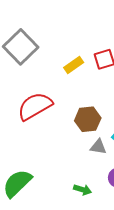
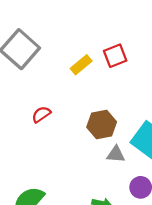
red semicircle: (35, 106) -> (41, 114), size x0.5

